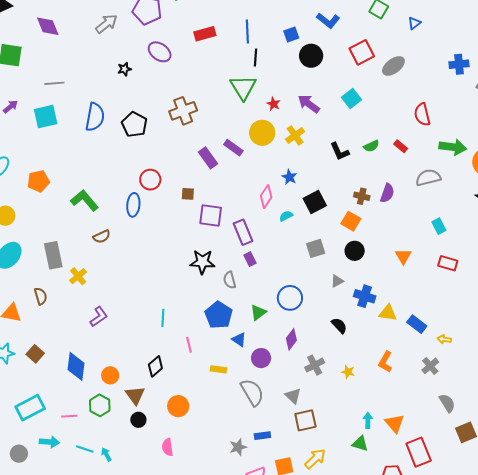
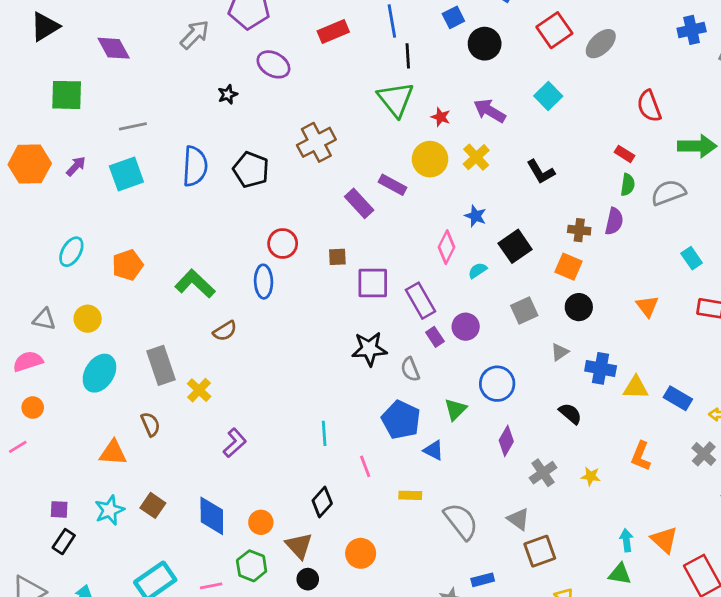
green semicircle: (371, 146) -> (628, 185), moved, turned -49
purple circle: (261, 358) -> (466, 327), moved

